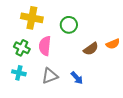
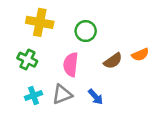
pink semicircle: (45, 46) -> (71, 65), moved
cyan cross: (19, 73) -> (34, 96), moved, turned -32

